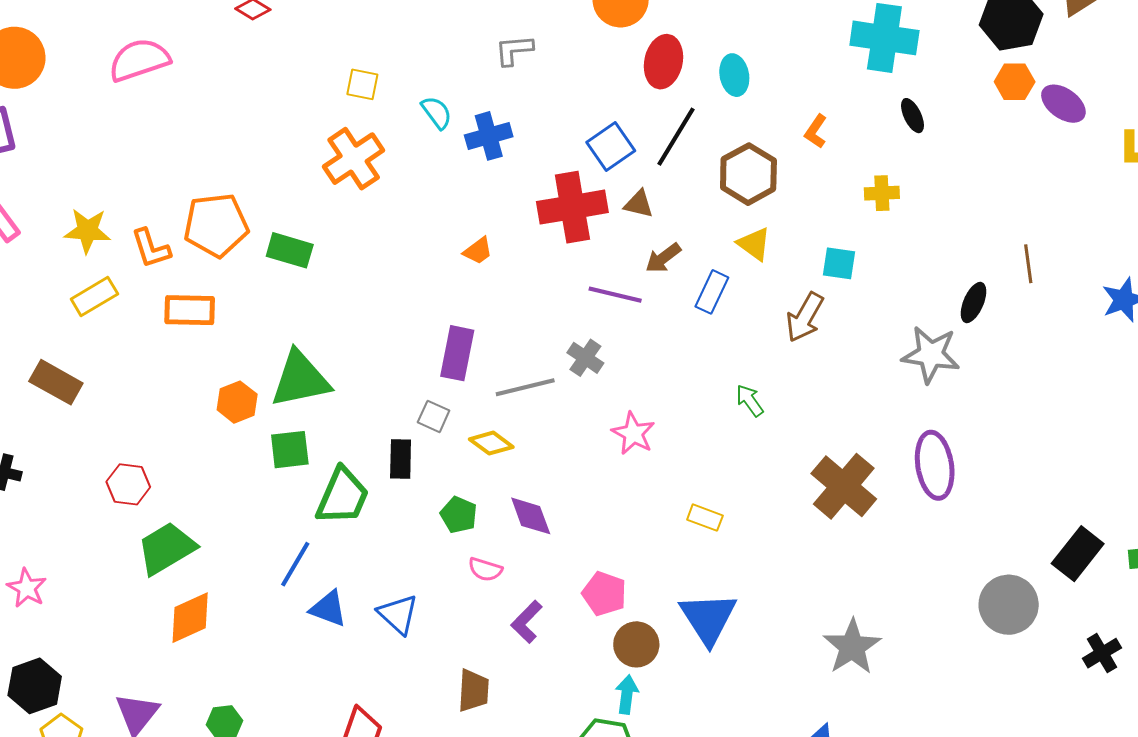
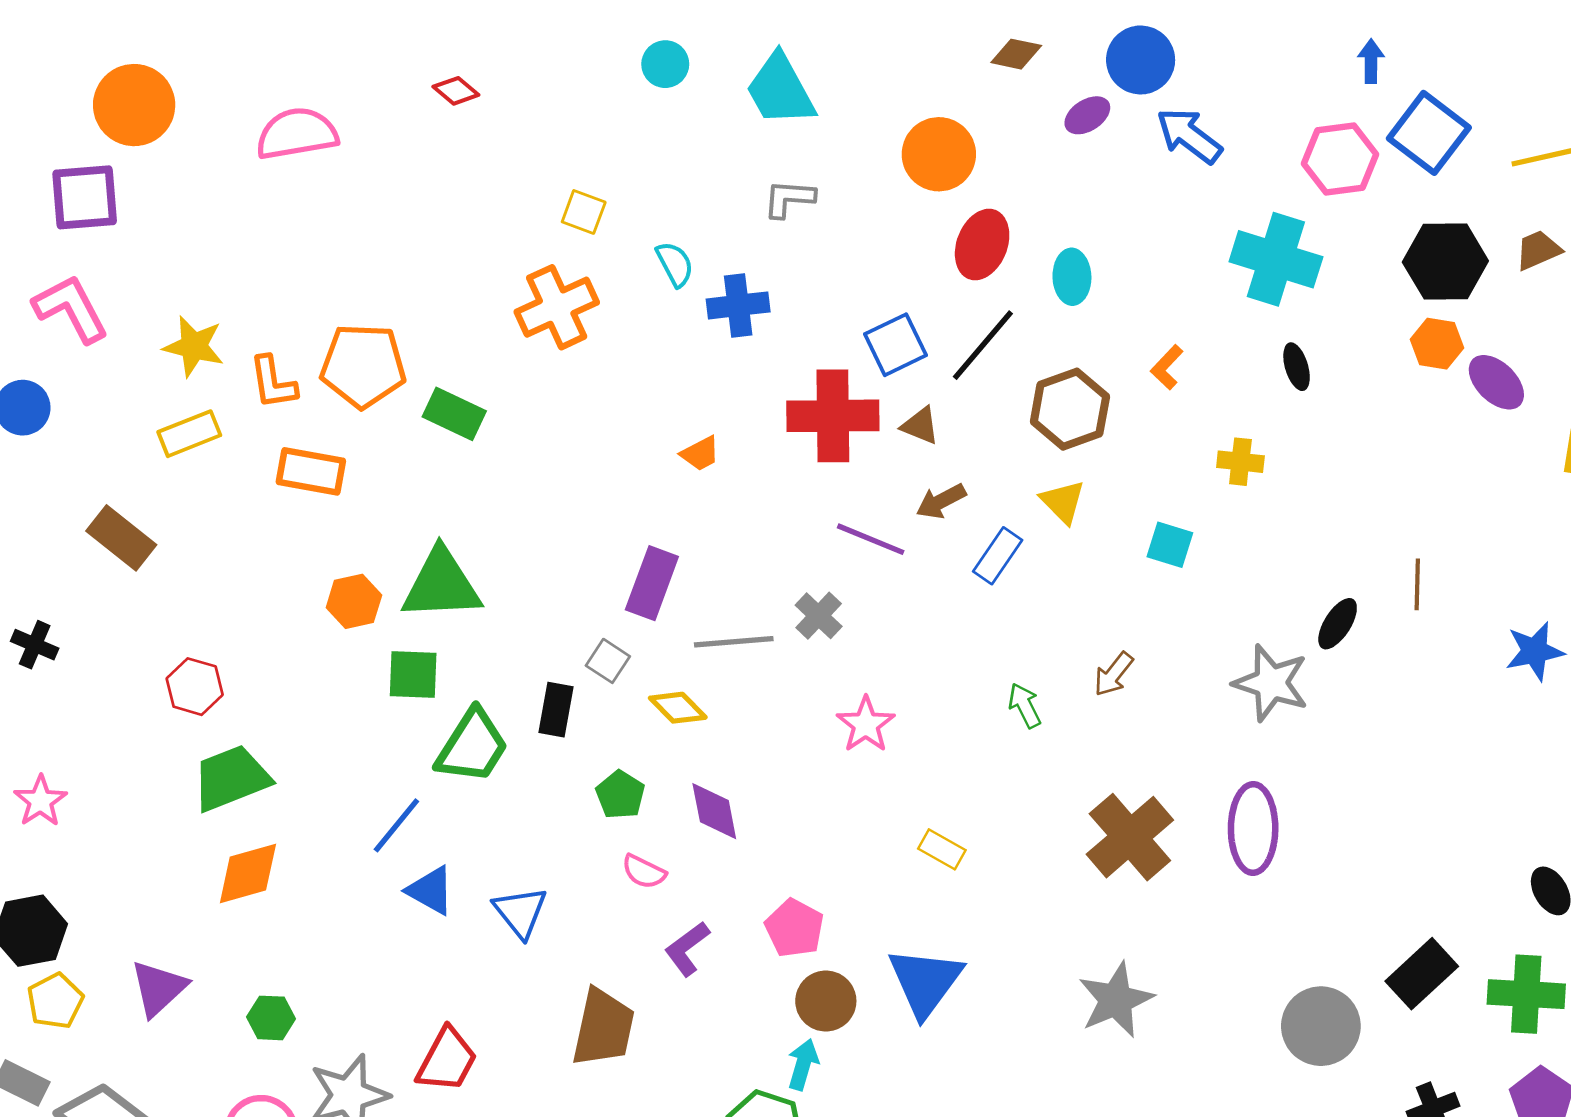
brown arrow: (805, 317) -> (1114, 674), moved, size x0.7
gray star: (852, 647) -> (1116, 1000), moved
brown trapezoid: (473, 691) -> (603, 1028), size x1.4

